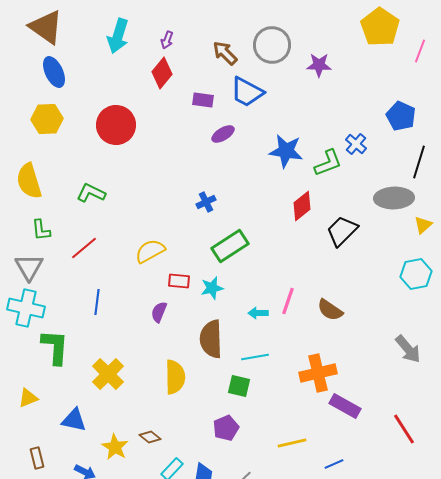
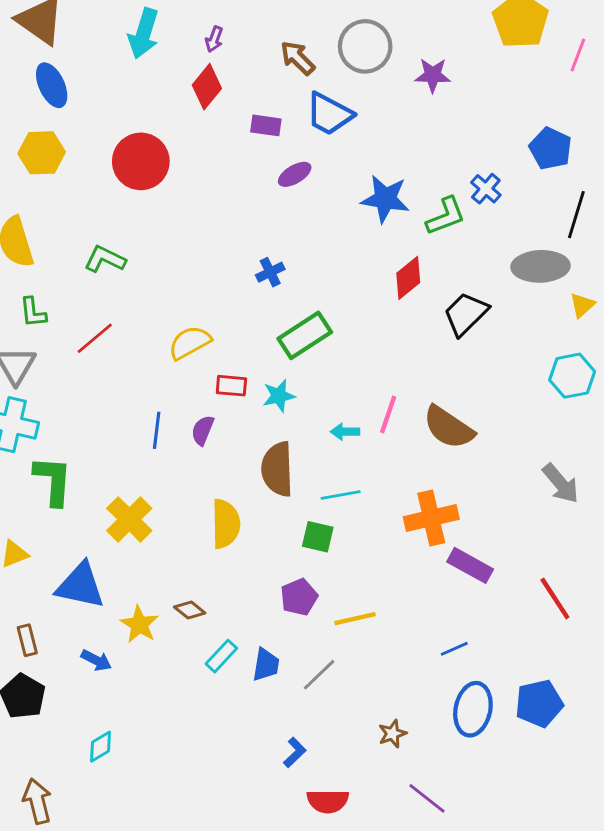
blue line: (97, 302) -> (157, 430), moved
brown semicircle: (330, 310) -> (448, 427), size x1.4
blue triangle: (74, 420) -> (80, 586), size x1.4
yellow line: (292, 443) -> (355, 619), moved

